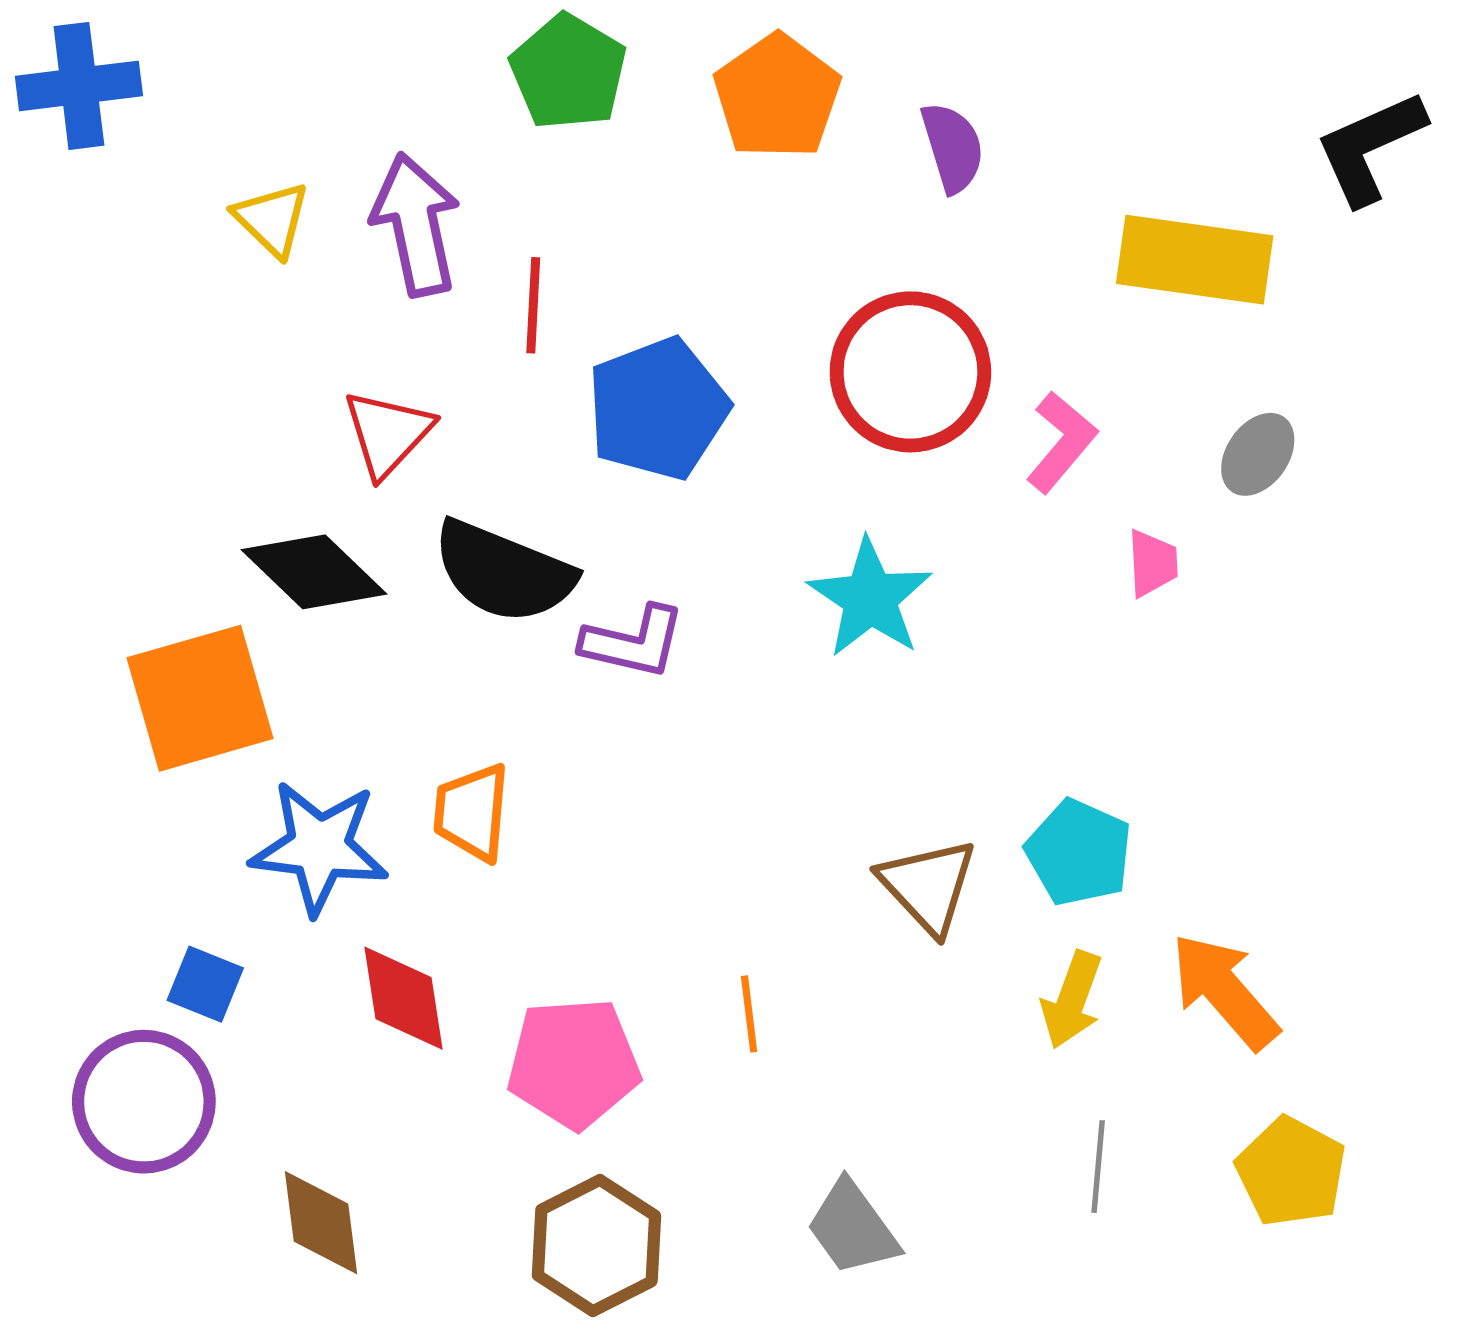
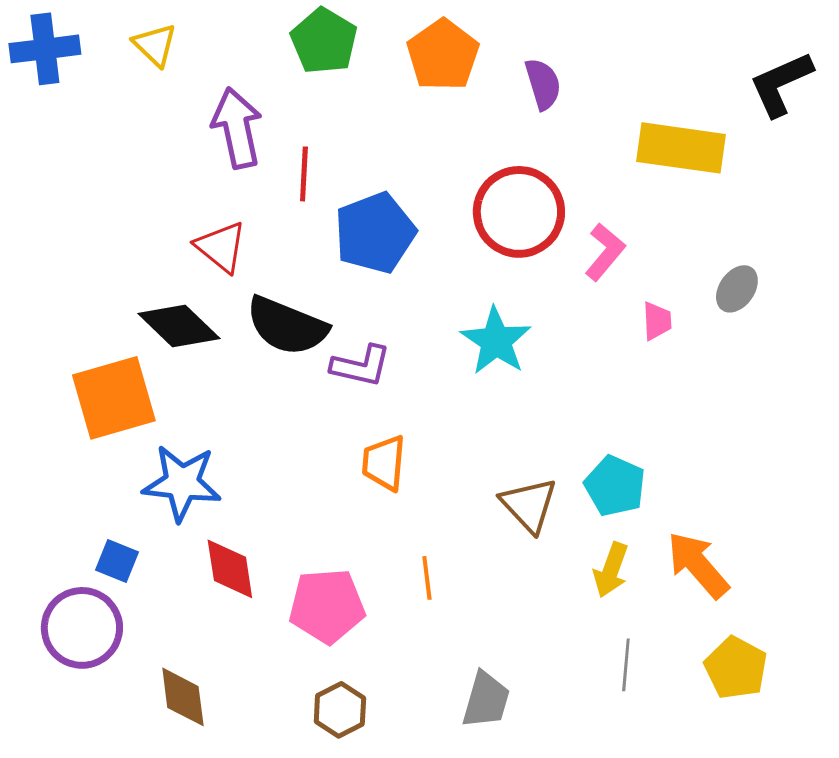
yellow triangle: (272, 219) -> (155, 45), moved
red triangle: (388, 433) -> (221, 247), turned -34
gray ellipse: (1258, 454) -> (737, 289), moved
orange trapezoid: (472, 812) -> (384, 463), moved
gray trapezoid: (853, 1228) -> (486, 700), turned -128
brown hexagon: (596, 1245) -> (340, 710), size x0.7

